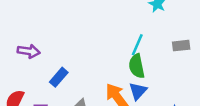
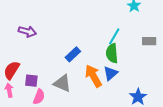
blue rectangle: (59, 77) -> (73, 54), moved

